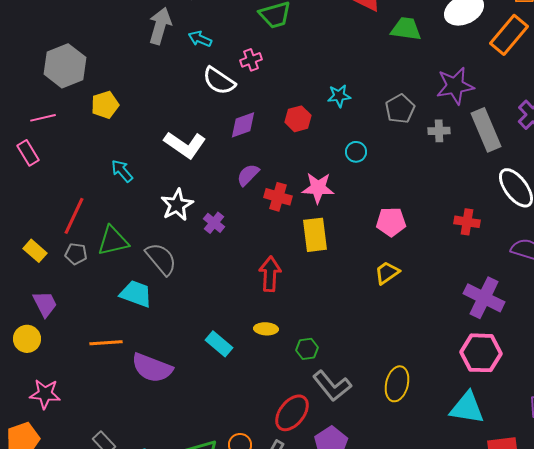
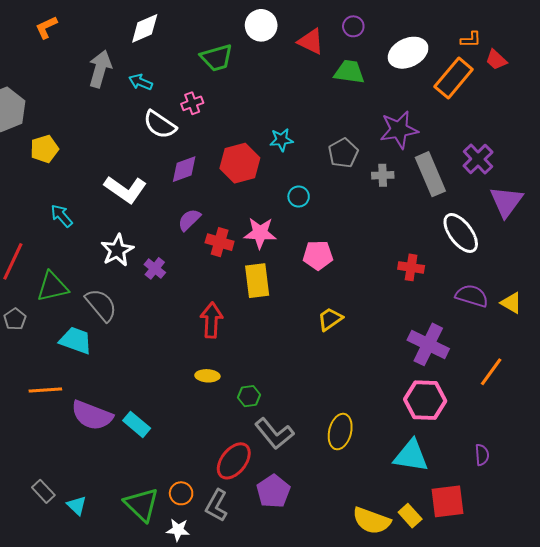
red hexagon: (298, 119) -> (240, 163), size x1.5
pink pentagon: (391, 222) -> (318, 255), moved
gray pentagon: (76, 254) -> (15, 319), moved, turned 30
cyan rectangle: (219, 344) -> (137, 424), moved

